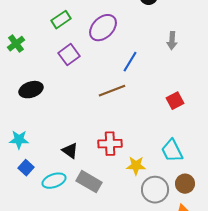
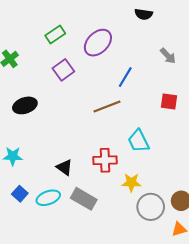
gray arrow: (172, 41) -> (168, 56), turned -48
red square: (175, 101) -> (169, 101), moved, turned 36
cyan trapezoid: (172, 151) -> (138, 141), moved
blue square: (26, 168) -> (20, 194), moved

